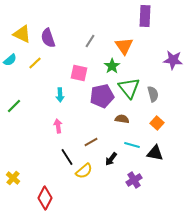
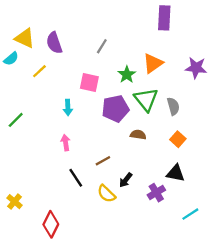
orange triangle: (124, 46) -> (153, 63), moved, turned 30
cyan semicircle: (10, 60) -> (11, 59), moved
cyan line: (132, 145) -> (190, 214), moved, turned -49
yellow semicircle: (84, 171) -> (106, 194), moved, turned 84
purple cross: (134, 180) -> (156, 193), moved

